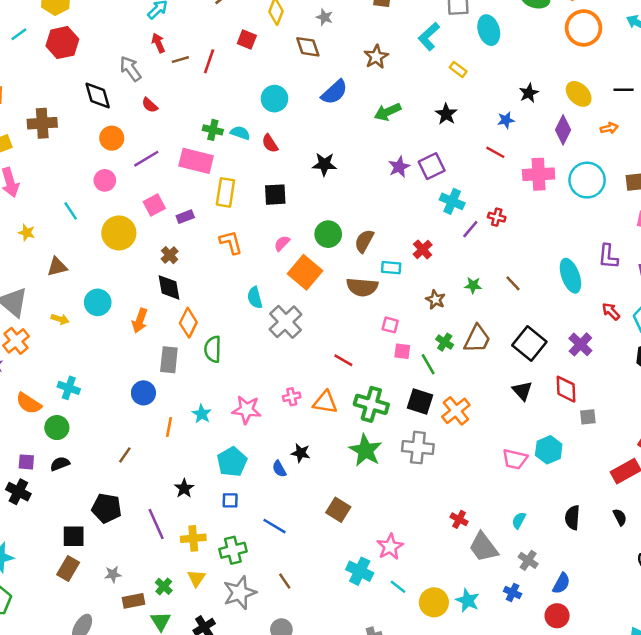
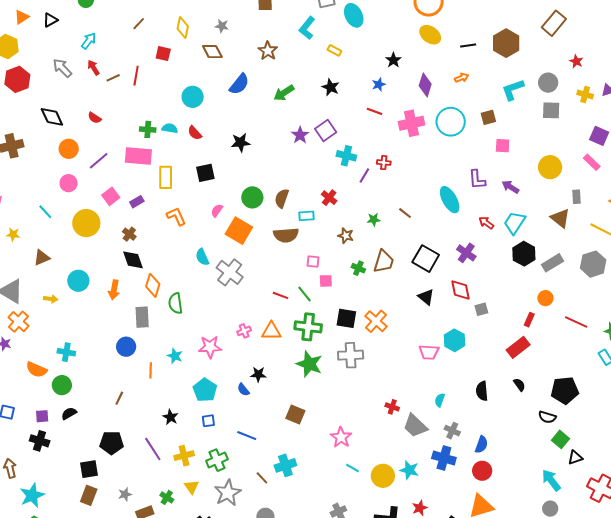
gray arrow: (130, 69) -> (62, 68), moved
yellow ellipse: (579, 94) -> (430, 35), moved
green line: (428, 364) -> (304, 294), moved
cyan cross: (360, 571) -> (285, 465), moved, turned -35
blue cross: (513, 593) -> (444, 458), size x1.6

